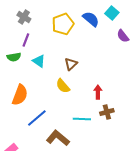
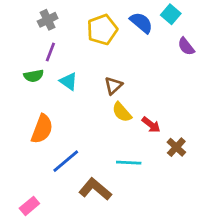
gray cross: (24, 17) -> (48, 20), turned 32
yellow semicircle: (63, 86) -> (122, 112), moved
red arrow: (98, 92) -> (151, 125), turned 128
brown cross: (107, 112) -> (176, 147), moved, turned -32

